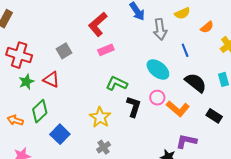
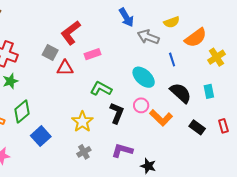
red L-shape: (98, 24) -> (71, 33), moved
orange semicircle: (207, 27) -> (196, 38), size x1.6
gray arrow: (160, 29) -> (148, 37), turned 115
gray square: (64, 51) -> (50, 53), turned -35
red triangle: (51, 80) -> (65, 68), moved, turned -30
purple L-shape: (186, 141) -> (122, 150), moved

